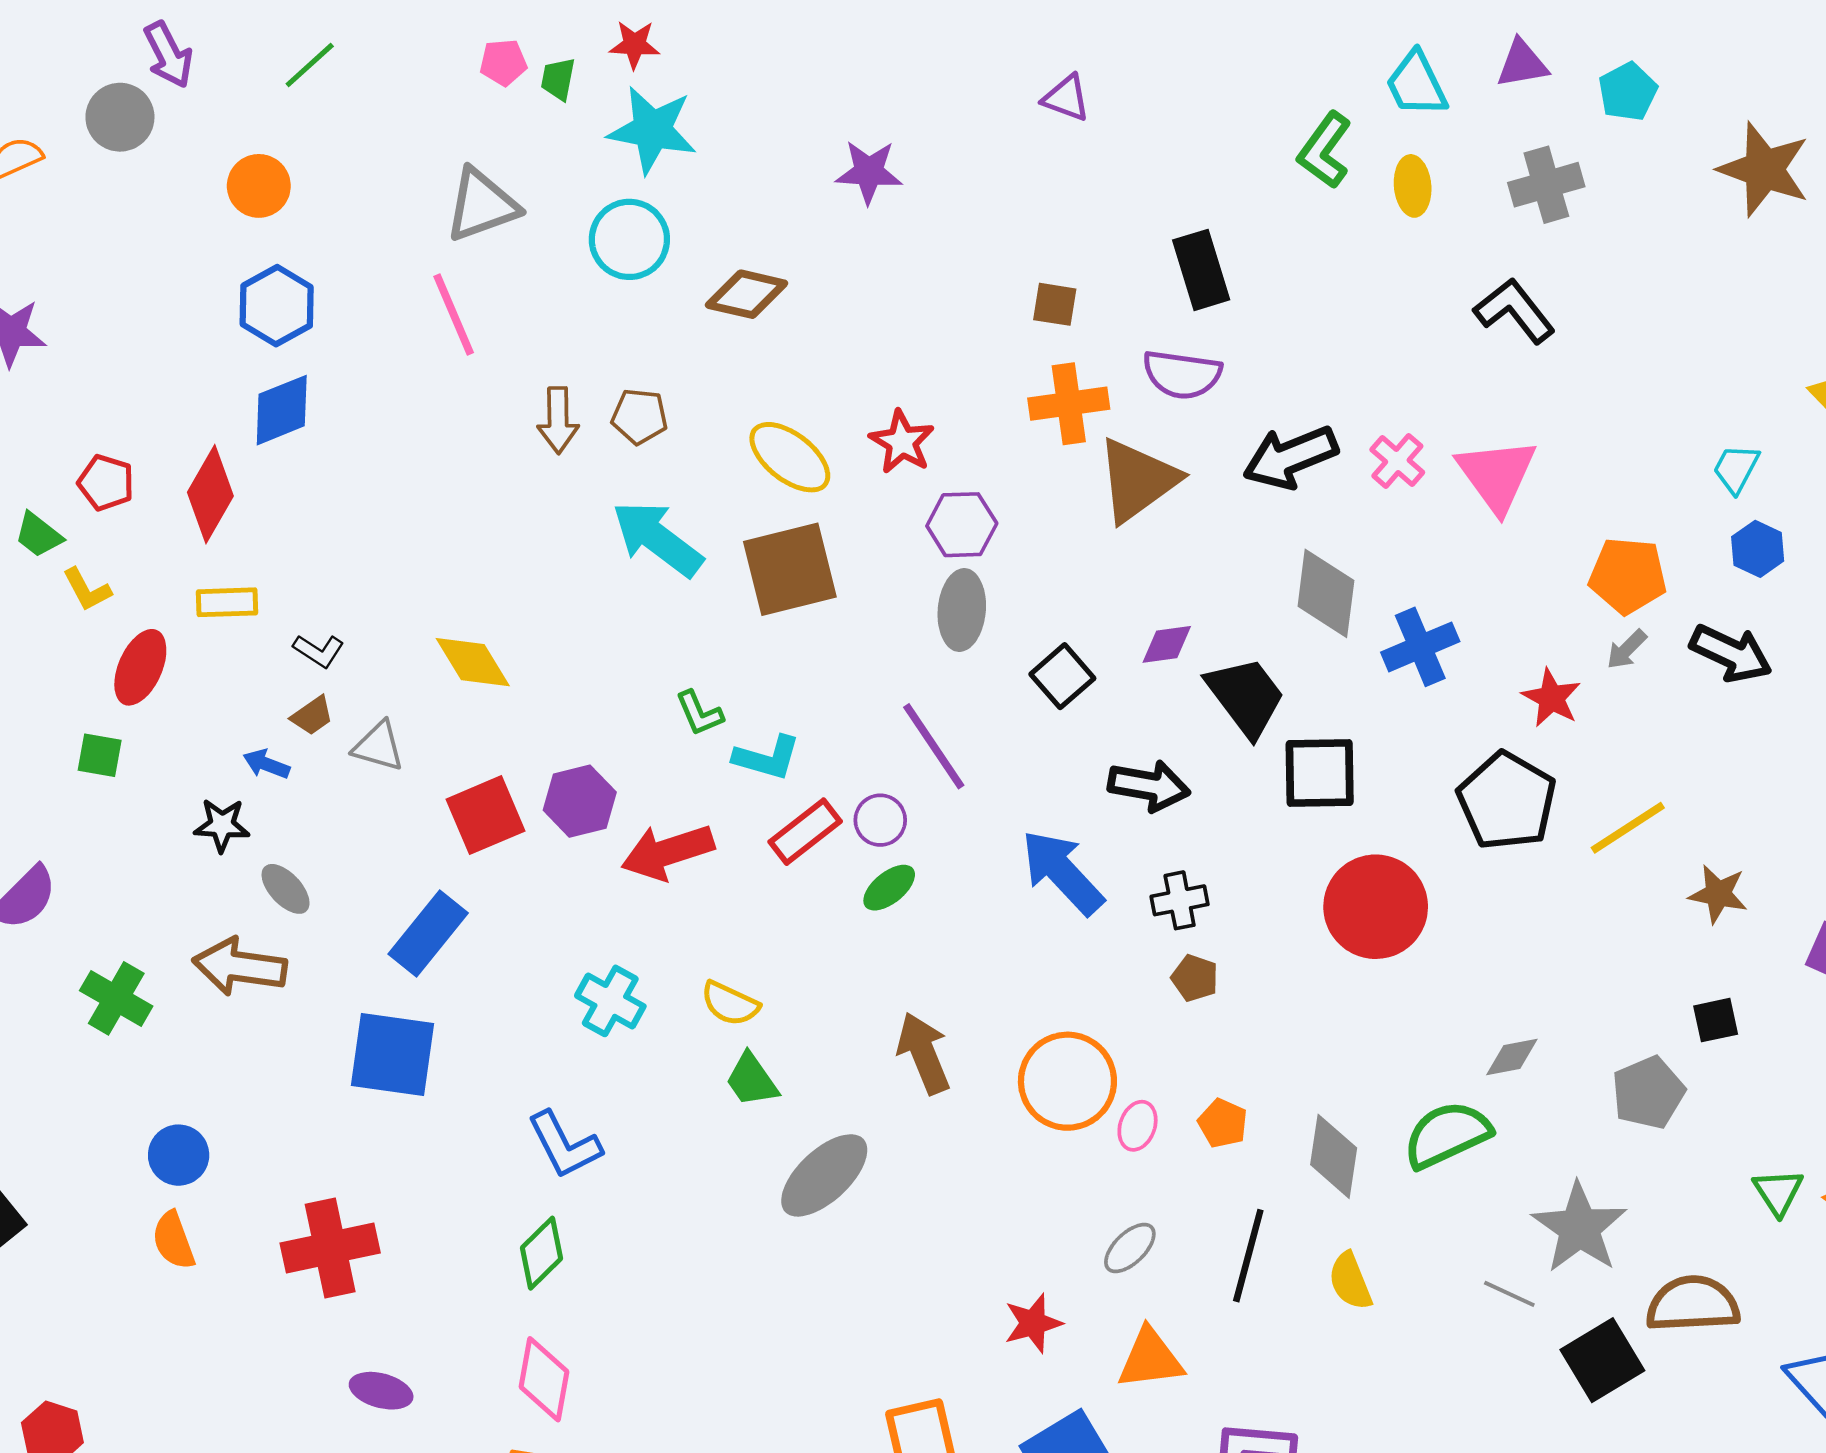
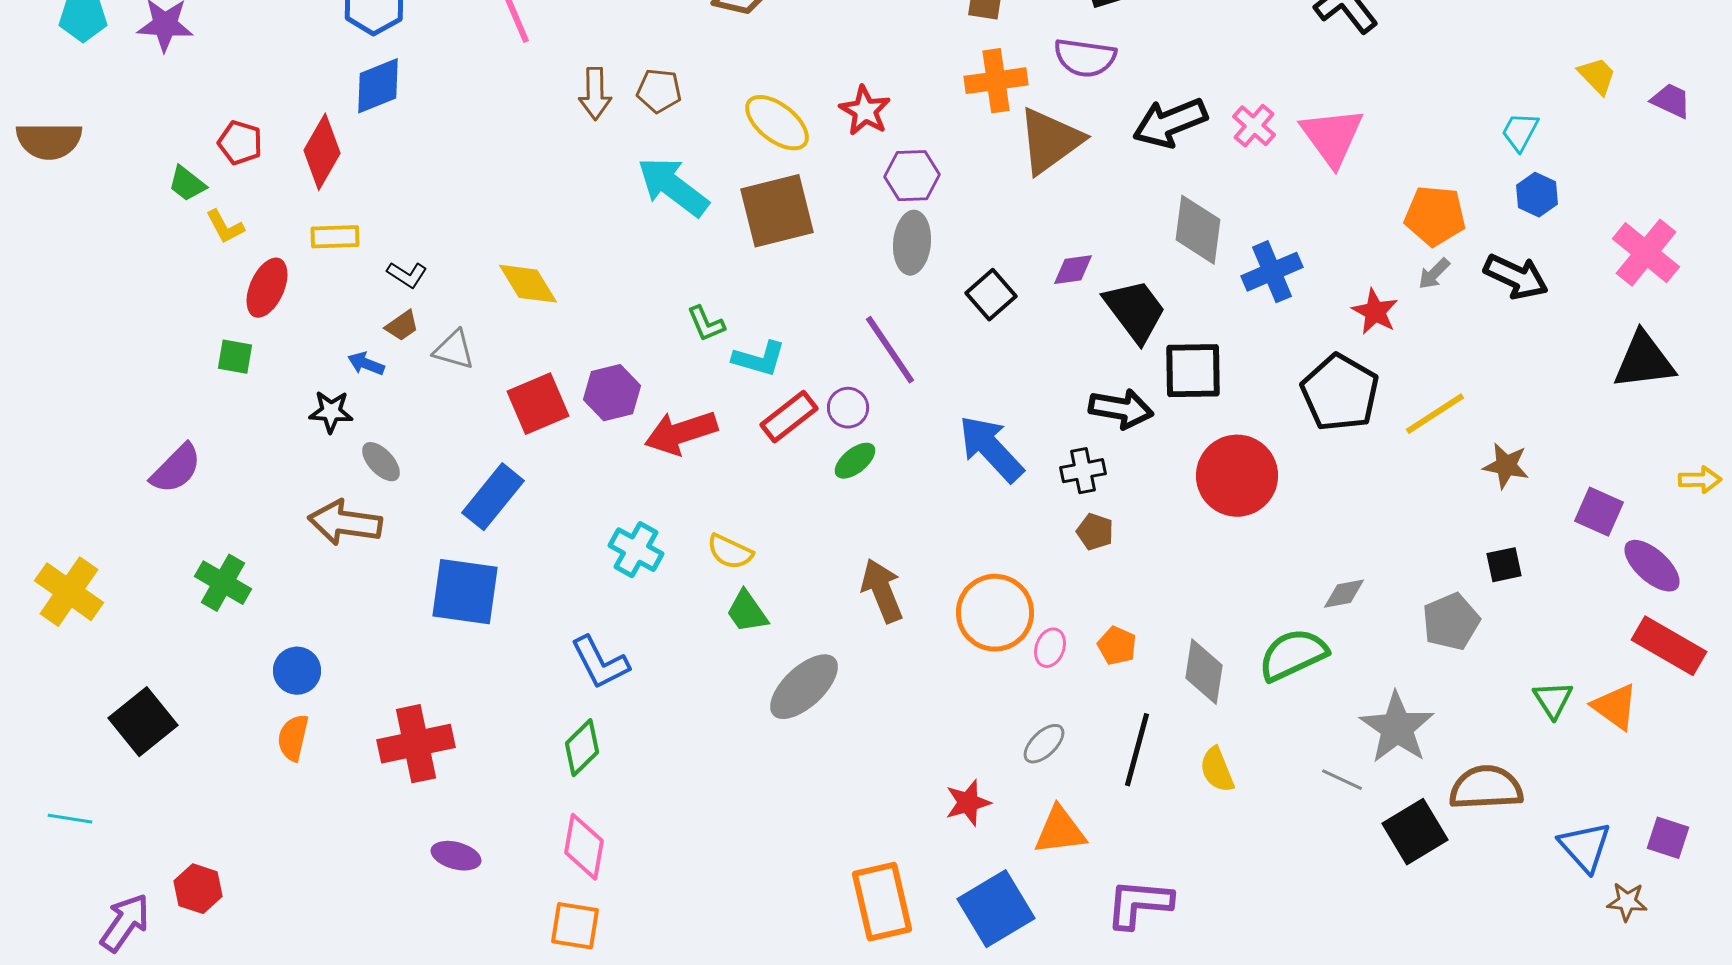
black arrow: (1149, 786) -> (1121, 409), moved
green cross: (116, 998) -> (223, 583), moved
orange semicircle: (173, 1240) -> (293, 738), turned 33

